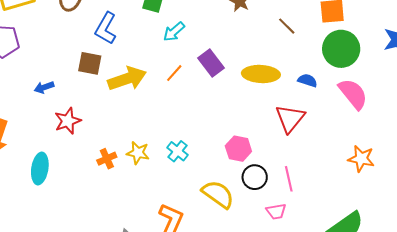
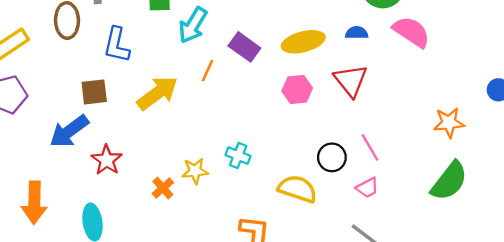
cyan arrow: (174, 32) -> (193, 25), size x1.4
brown square: (90, 63) -> (94, 92), moved
blue arrow: (44, 87) -> (69, 131), size x1.8
pink hexagon: (238, 149) -> (297, 90), moved
orange star: (361, 159) -> (449, 123), moved

